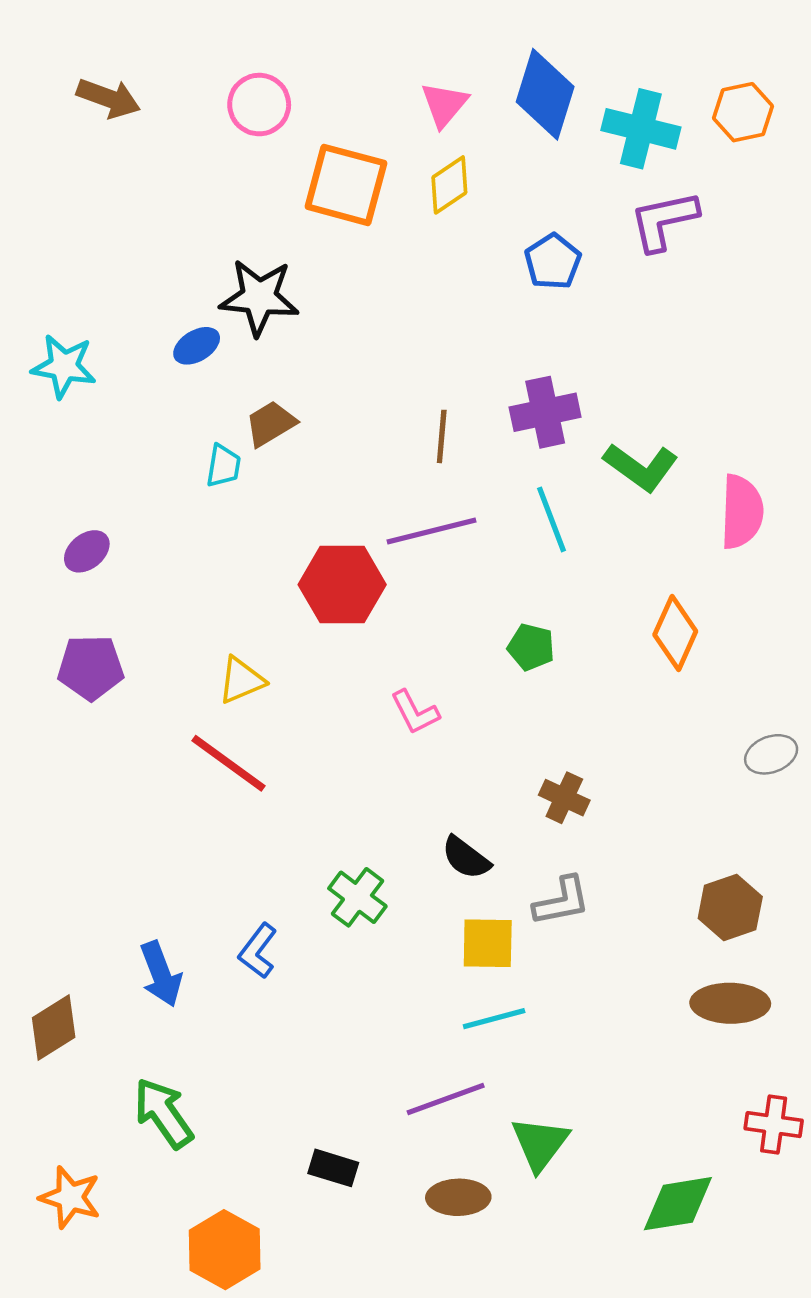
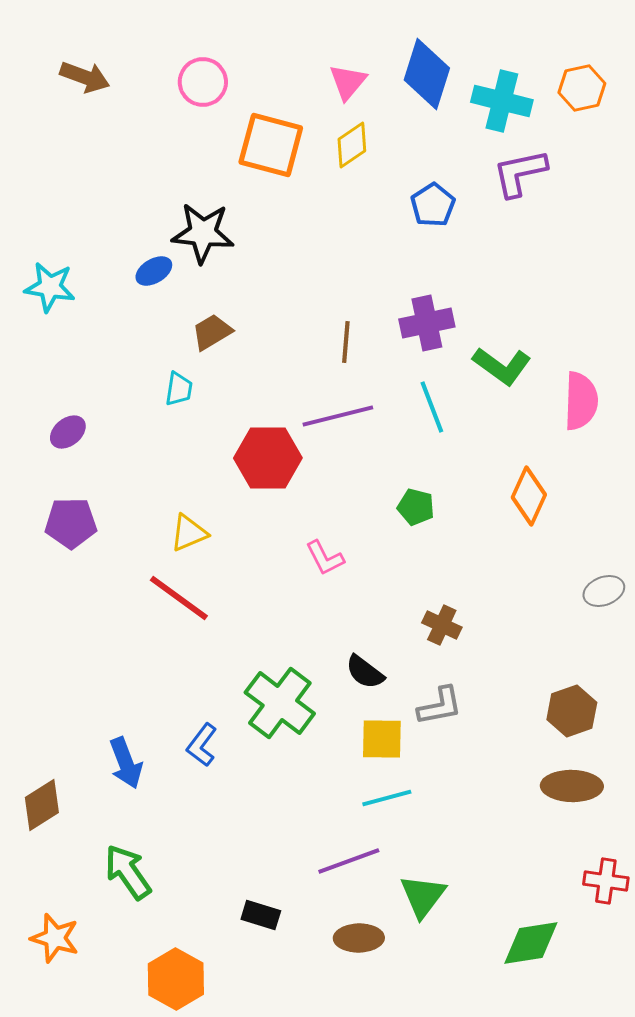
cyan trapezoid: (223, 466) -> (179, 389), moved
green cross: (357, 897) -> (280, 703), size x1.5

